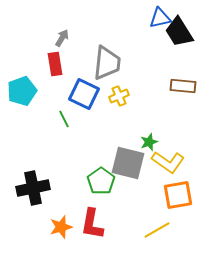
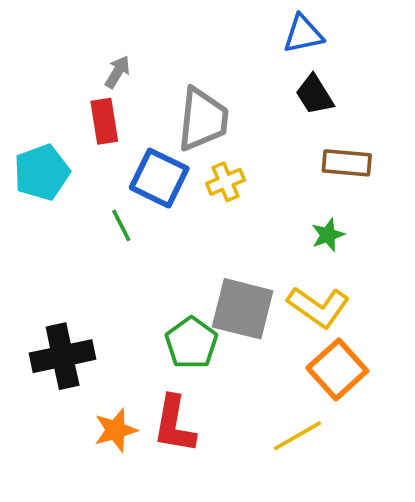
black trapezoid: (179, 32) -> (315, 95), moved, size x0.7
green star: (149, 142) -> (328, 235), moved
orange square: (178, 195) -> (337, 369), turned -32

